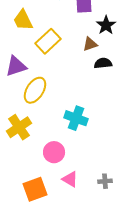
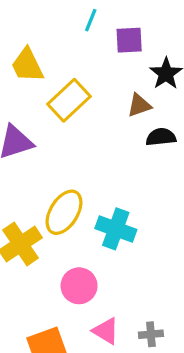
yellow ellipse: (35, 90) -> (64, 212), moved
gray cross: (105, 181) -> (151, 334), moved

